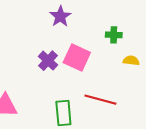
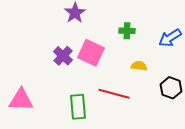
yellow semicircle: (131, 61) -> (139, 66), moved

